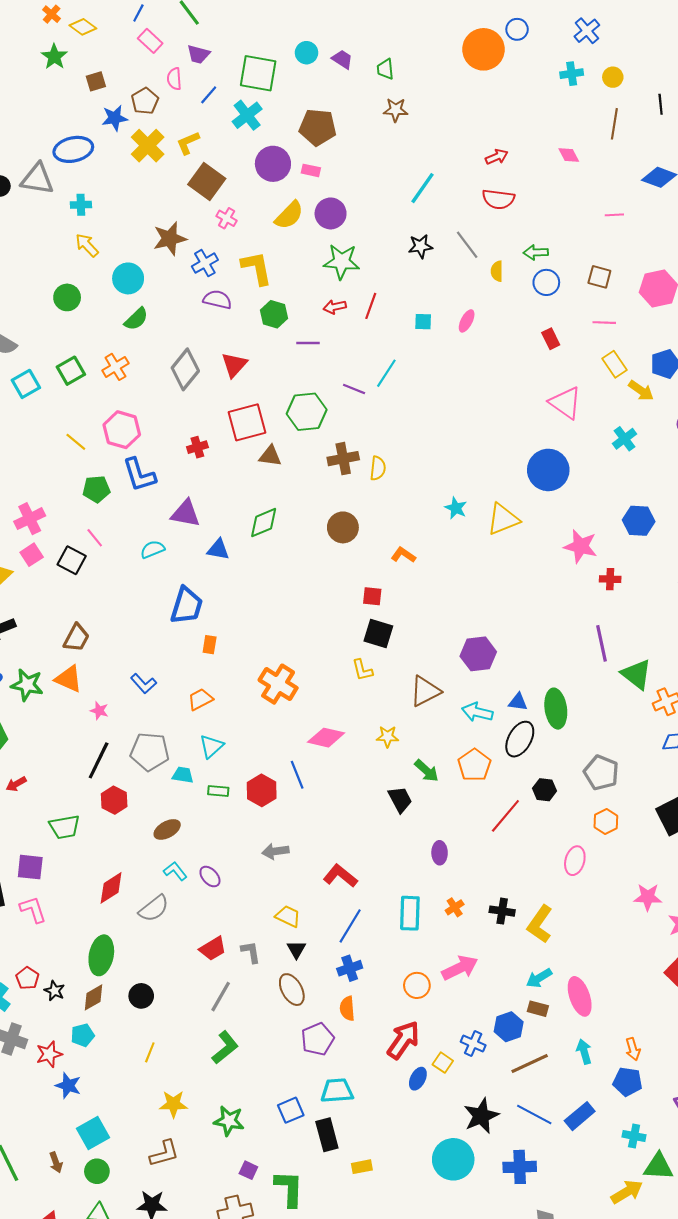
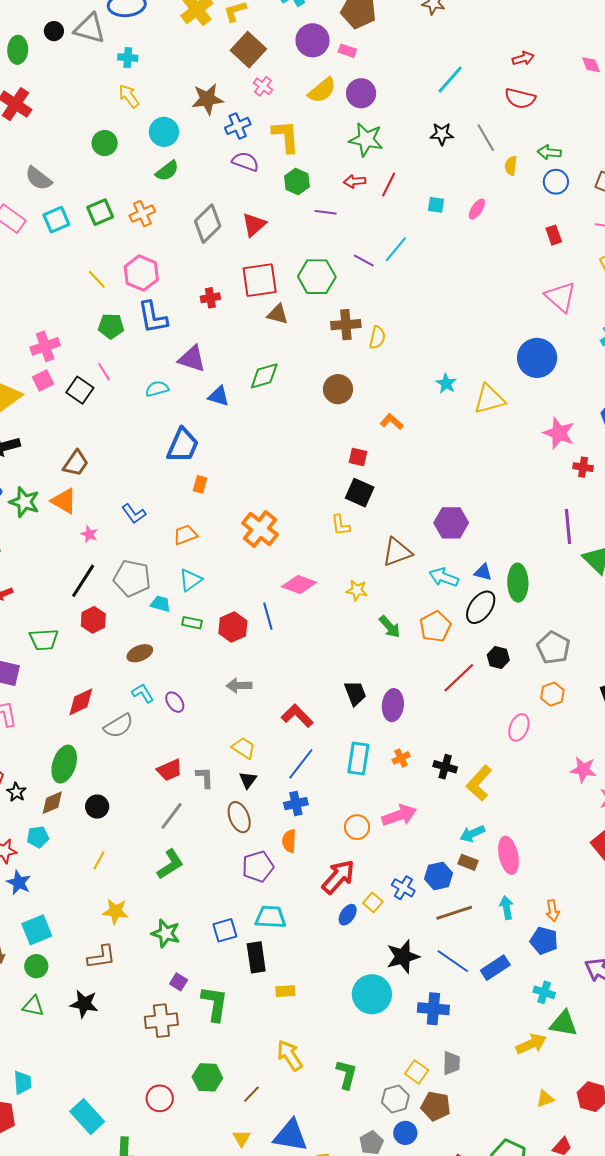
black trapezoid: (400, 799) -> (355, 693), moved
purple ellipse: (440, 853) -> (393, 705), size x1.4

